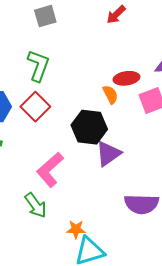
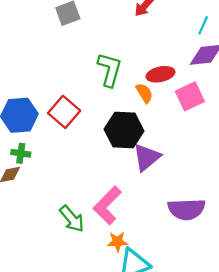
green L-shape: (38, 66) -> (110, 70), moved
pink L-shape: (50, 170) -> (107, 205), moved

